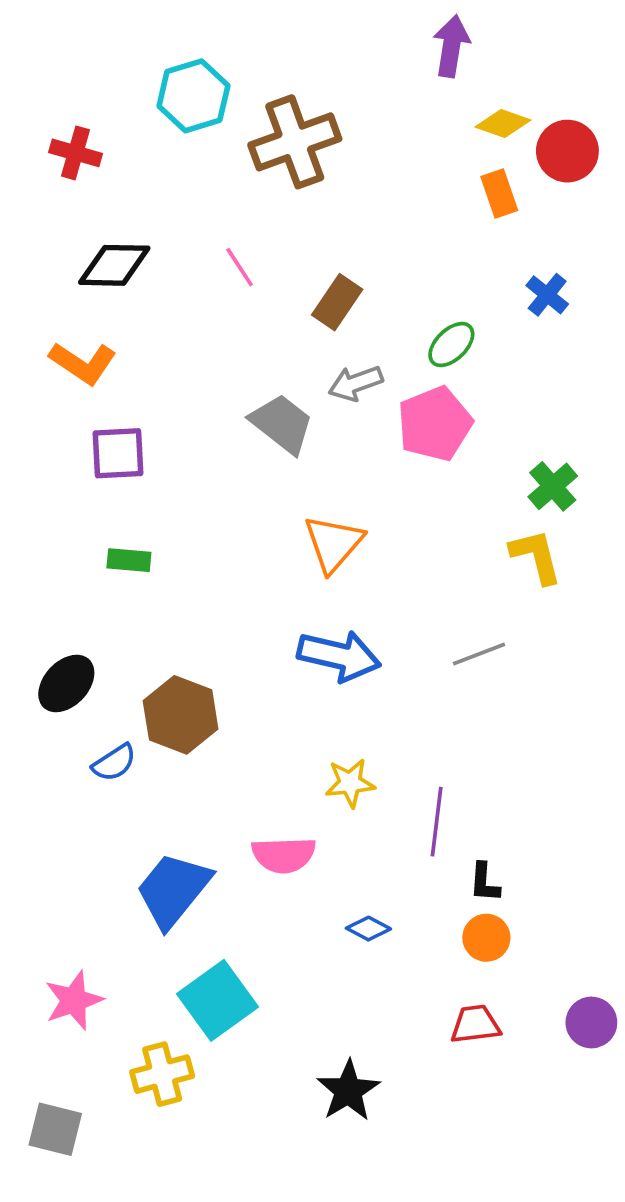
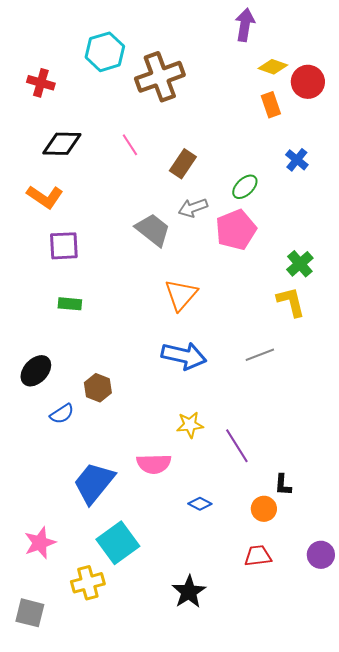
brown hexagon: (181, 715) -> (98, 388), size x0.7
purple line: (437, 822) -> (237, 446), turned -39
black L-shape: (485, 882) -> (283, 485), moved

